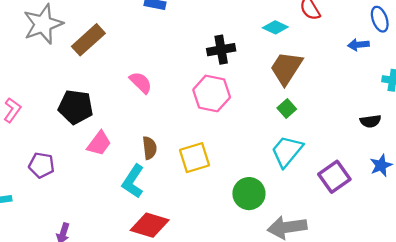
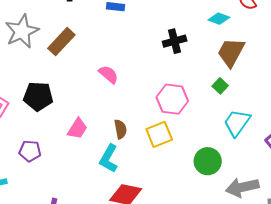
pink hexagon: (212, 93) -> (172, 99), moved
black pentagon: (76, 107) -> (38, 96), moved
green square: (287, 109) -> (220, 86), moved

